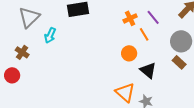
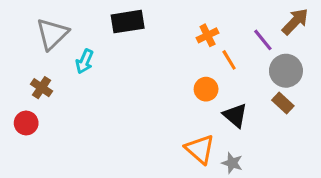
purple line: (153, 17) -> (263, 40), moved

